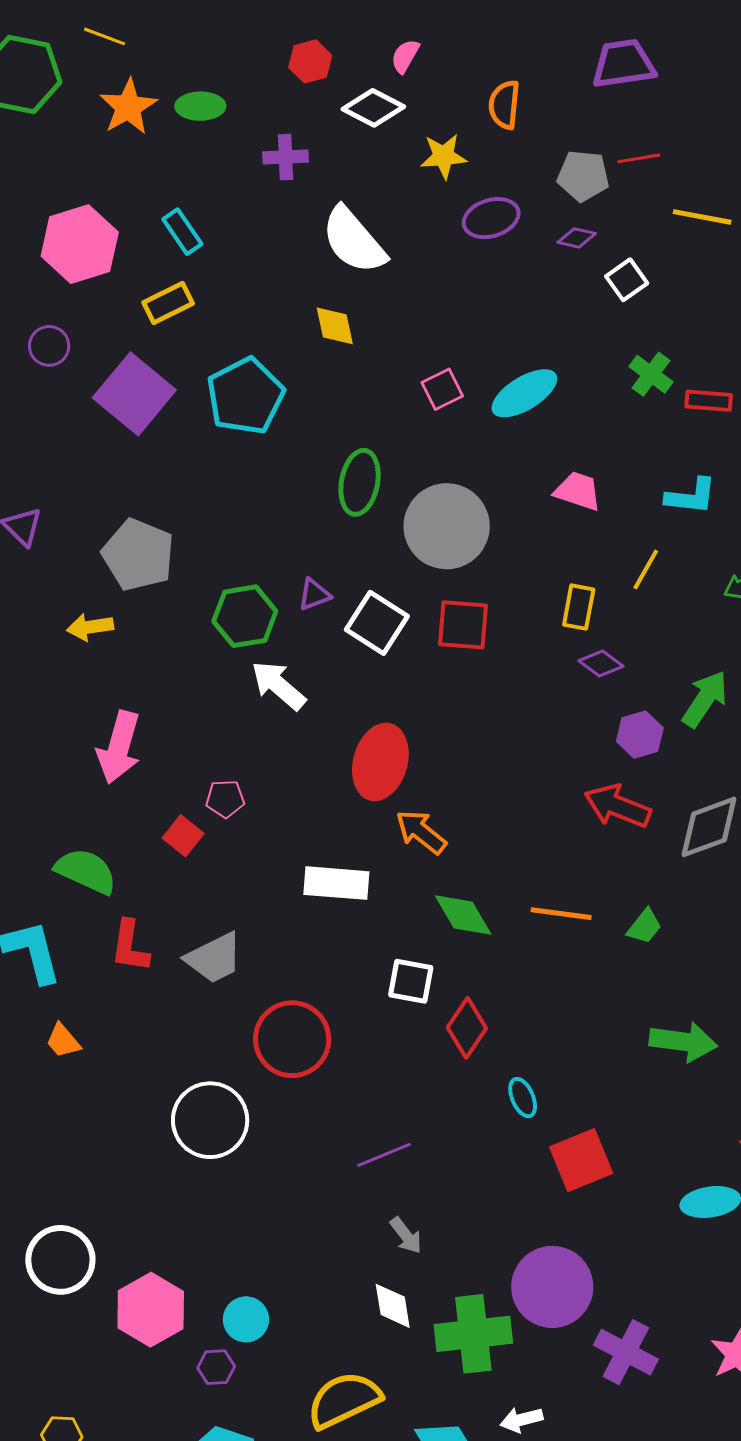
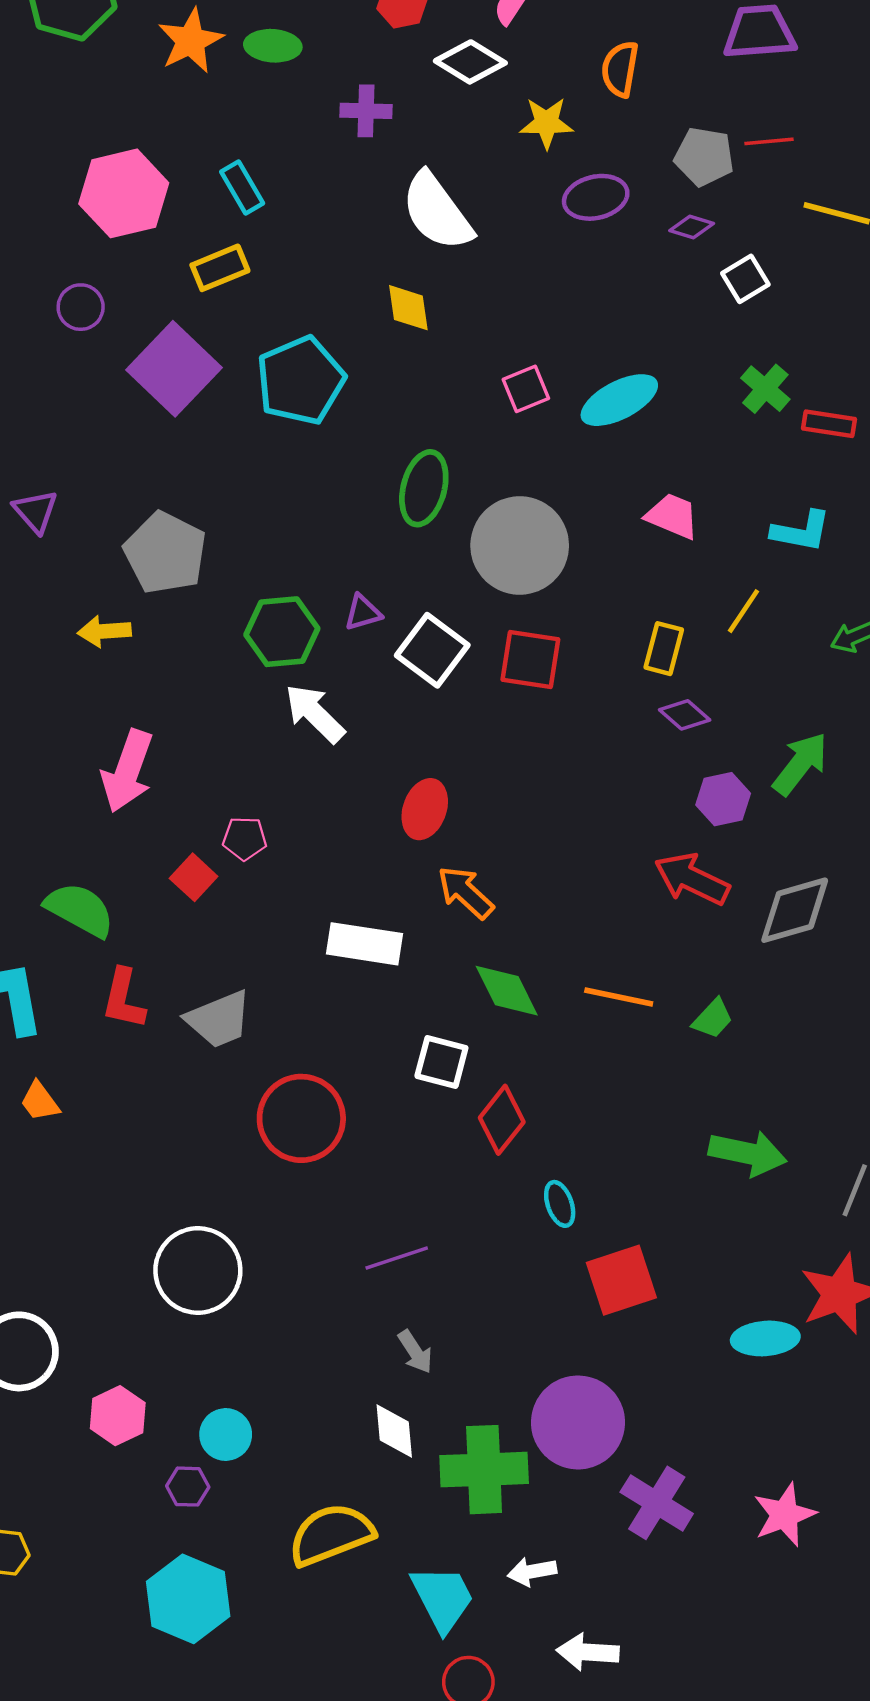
red ellipse: (380, 762) -> (425, 809), size x0.7
white circle: (210, 1120) -> (198, 1270), moved
pink hexagon: (151, 1310) -> (118, 1416), size x0.7

